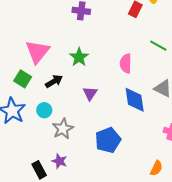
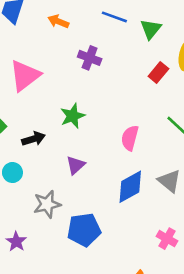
pink triangle: (37, 52) -> (25, 76), moved
blue diamond: (135, 100) -> (130, 187), turned 56
gray star: (63, 129) -> (47, 204), moved

